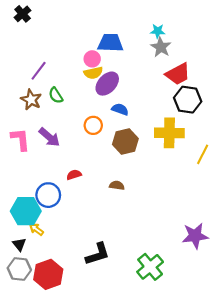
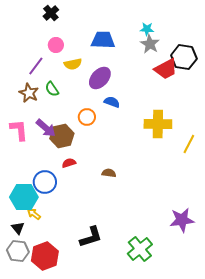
black cross: (23, 14) -> (51, 13), moved
pink circle: (92, 59) -> (56, 45), moved
yellow semicircle: (93, 73) -> (73, 64), moved
black hexagon: (188, 100) -> (184, 57), moved
brown hexagon: (125, 141) -> (62, 136), moved

